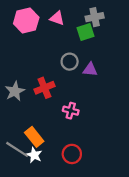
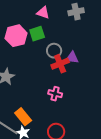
pink hexagon: (26, 21) -> (16, 36), moved
green square: (86, 32) -> (37, 34), moved
red cross: (44, 88) -> (60, 64), moved

